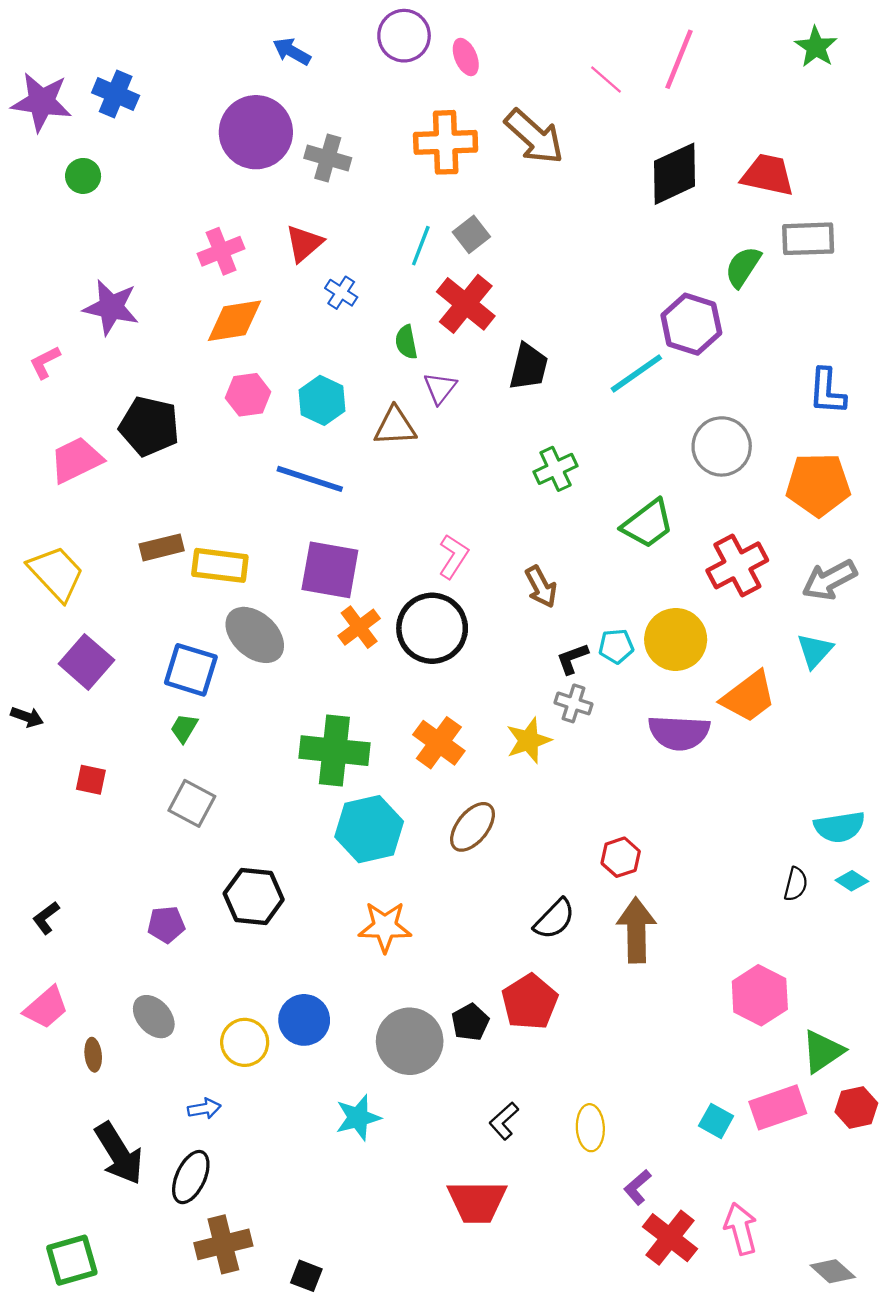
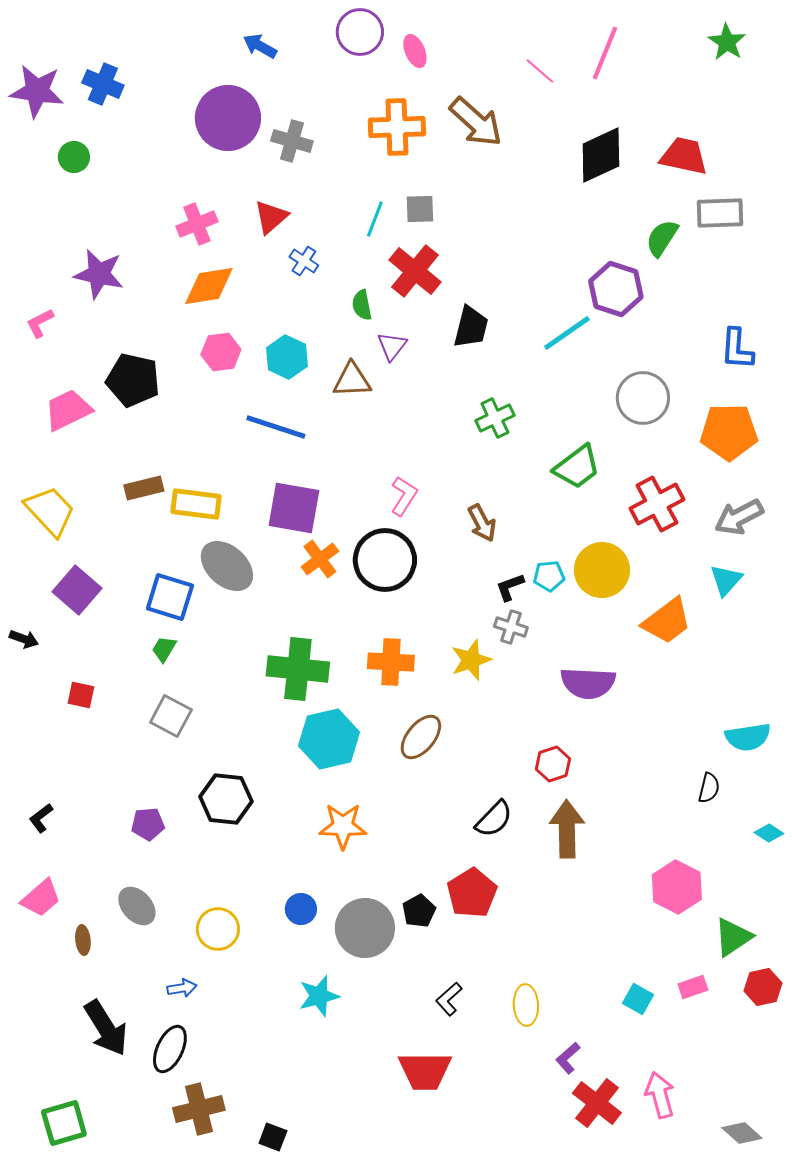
gray square: (471, 234) -> (420, 209), turned 36
purple semicircle: (679, 733) -> (588, 683), moved
orange cross: (439, 743) -> (391, 662), turned -33
cyan diamond: (852, 881) -> (769, 833), moved
blue circle: (304, 1020) -> (301, 909), moved, size x0.7
pink rectangle: (778, 1107) -> (693, 987), size x0.6

